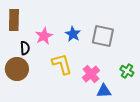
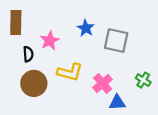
blue star: (73, 34) -> (86, 28), moved
yellow L-shape: (62, 64) -> (70, 72), turned 120
brown circle: (17, 69) -> (34, 83), moved

